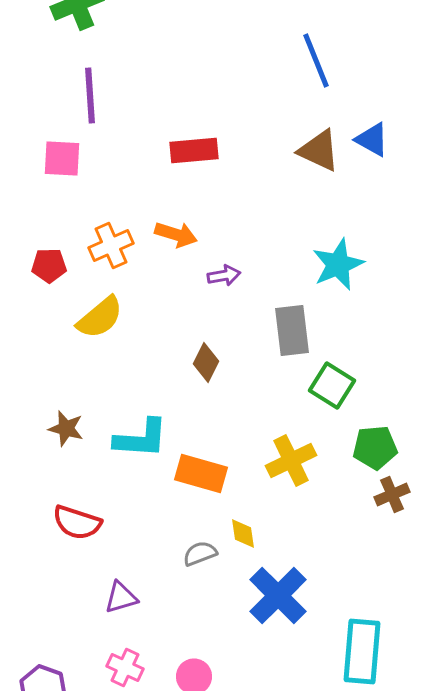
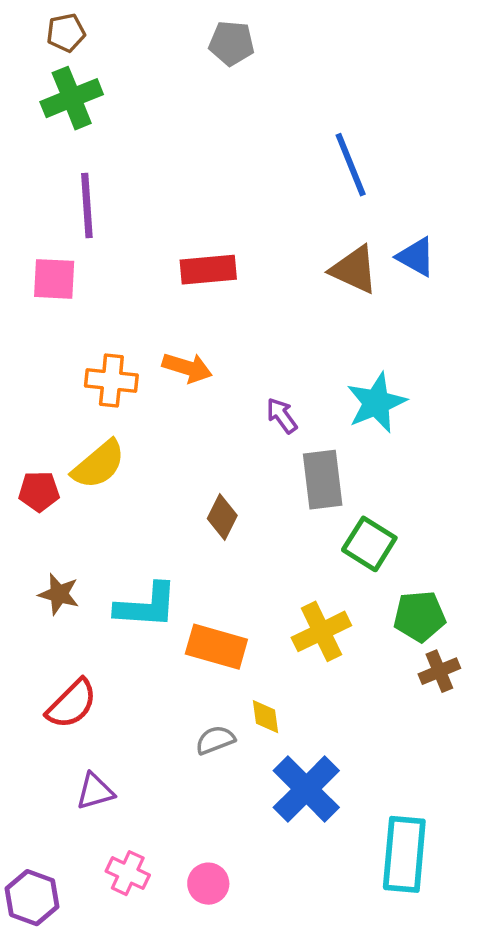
orange cross: (111, 246) -> (111, 381), turned 30
red pentagon: (49, 266) -> (39, 491), moved
purple arrow: (224, 276) -> (282, 416), moved, turned -116
red semicircle: (77, 522) -> (72, 704), turned -63
purple triangle: (121, 598) -> (95, 791), moved

